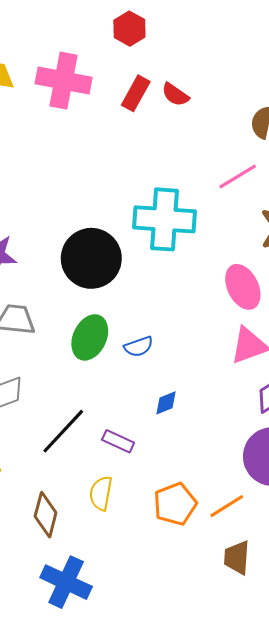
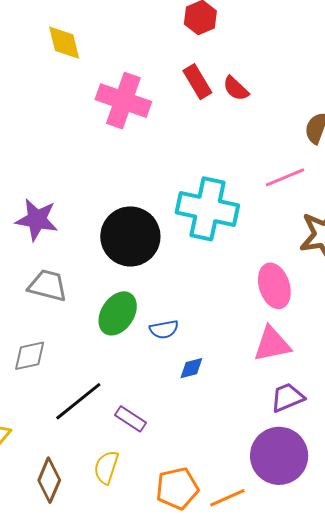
pink cross: (64, 81) -> (123, 101), moved
red rectangle: (136, 93) -> (197, 82), turned -68
blue diamond: (166, 403) -> (191, 368), moved

